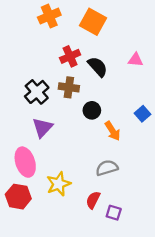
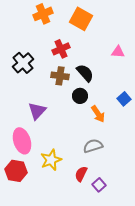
black semicircle: (98, 67) -> (85, 73), moved
black cross: (37, 92) -> (23, 63), moved
purple square: (114, 213) -> (99, 185), turned 32

